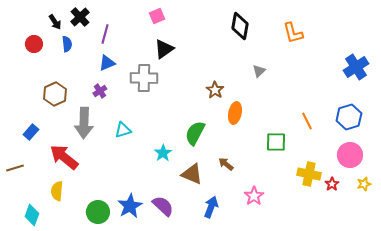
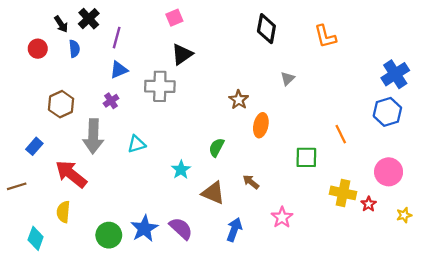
blue hexagon: (349, 117) -> (387, 112), moved
green semicircle: (195, 133) -> (216, 147), size x0.7
yellow star: (364, 184) -> (404, 215), moved

